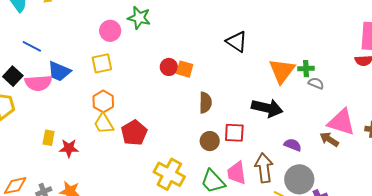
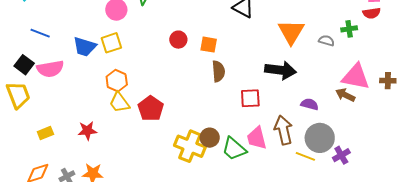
orange square: (185, 69) -> (209, 45), moved
green cross: (306, 69) -> (349, 29), moved
blue trapezoid: (59, 71) -> (85, 47), moved
yellow rectangle: (49, 138) -> (45, 133), moved, turned 63
brown circle: (210, 141) -> (210, 138), moved

